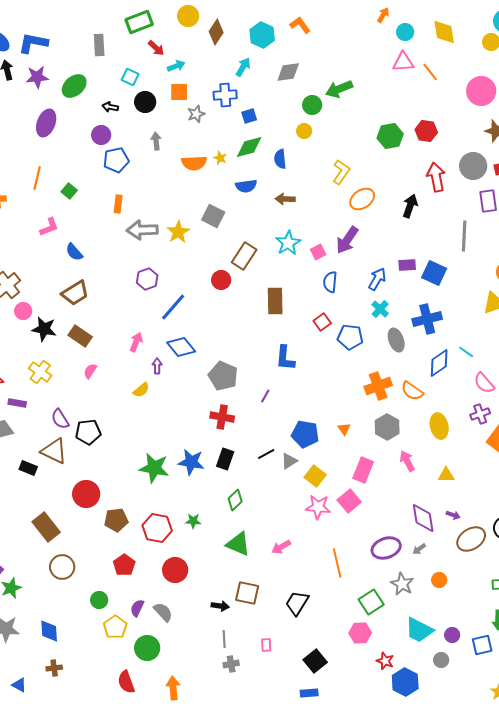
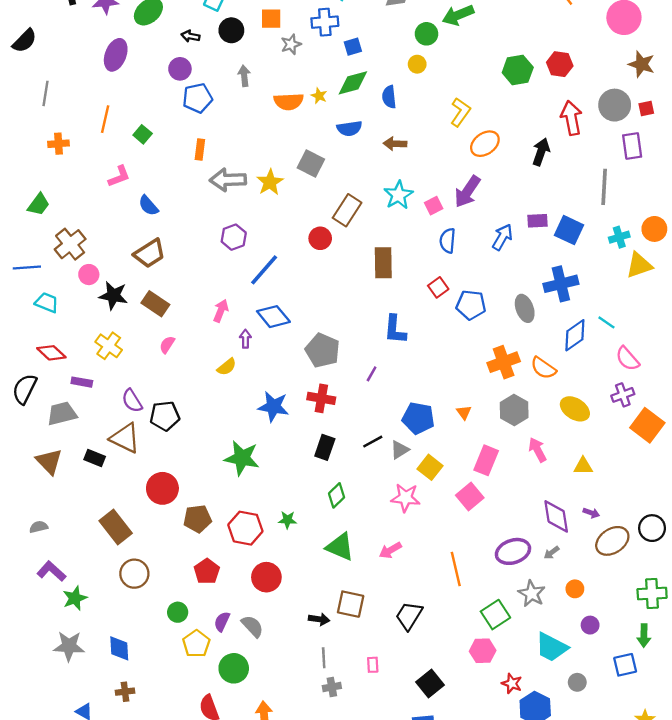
cyan cross: (380, 309) -> (619, 237), moved, turned 30
yellow ellipse: (439, 426) -> (575, 409), turned -45
blue star: (191, 462) -> (273, 407), moved
pink star: (318, 507) -> (405, 498), moved
purple circle: (452, 635) -> (590, 625), moved

